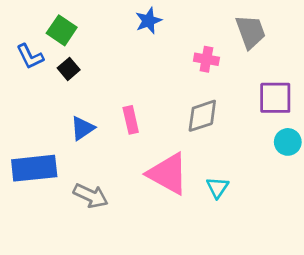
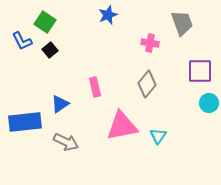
gray diamond: (202, 116) -> (147, 84), turned -32
blue triangle: (82, 128) -> (60, 104), moved
pink triangle: (168, 174) -> (122, 126), turned -40

